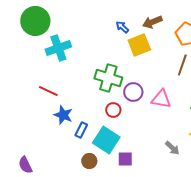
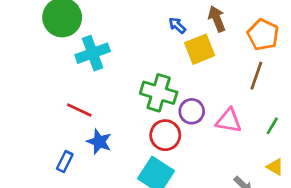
brown arrow: (152, 22) -> (217, 19), turned 90
red circle: (113, 110) -> (165, 135), size x1.5
blue rectangle: (81, 130) -> (65, 162), moved

